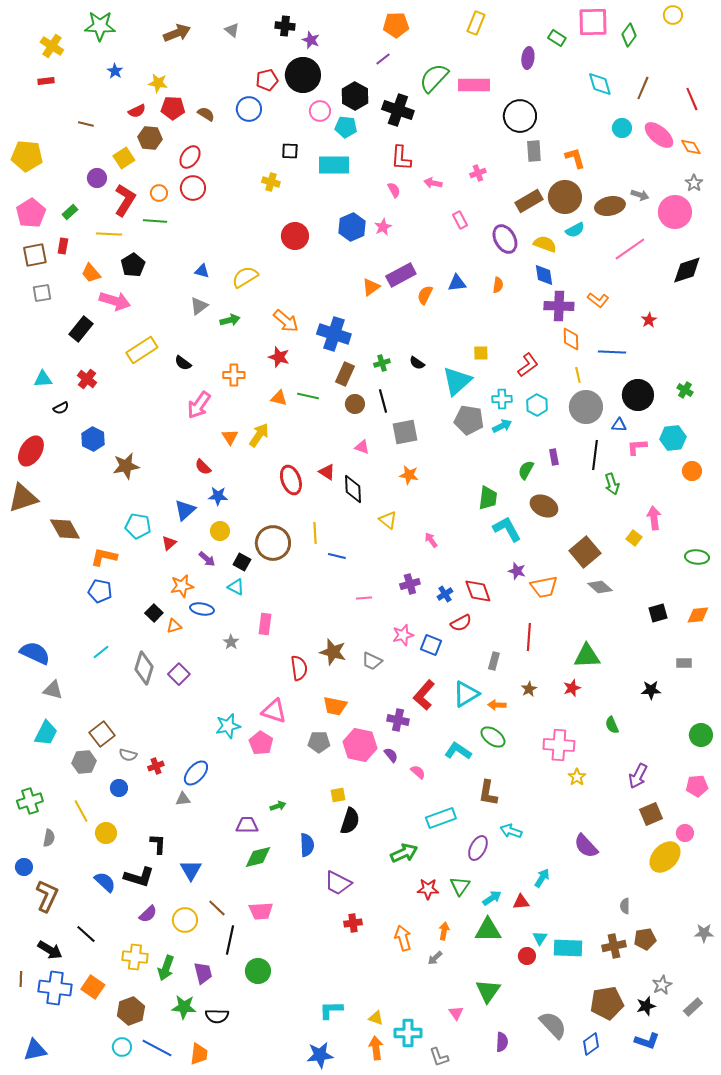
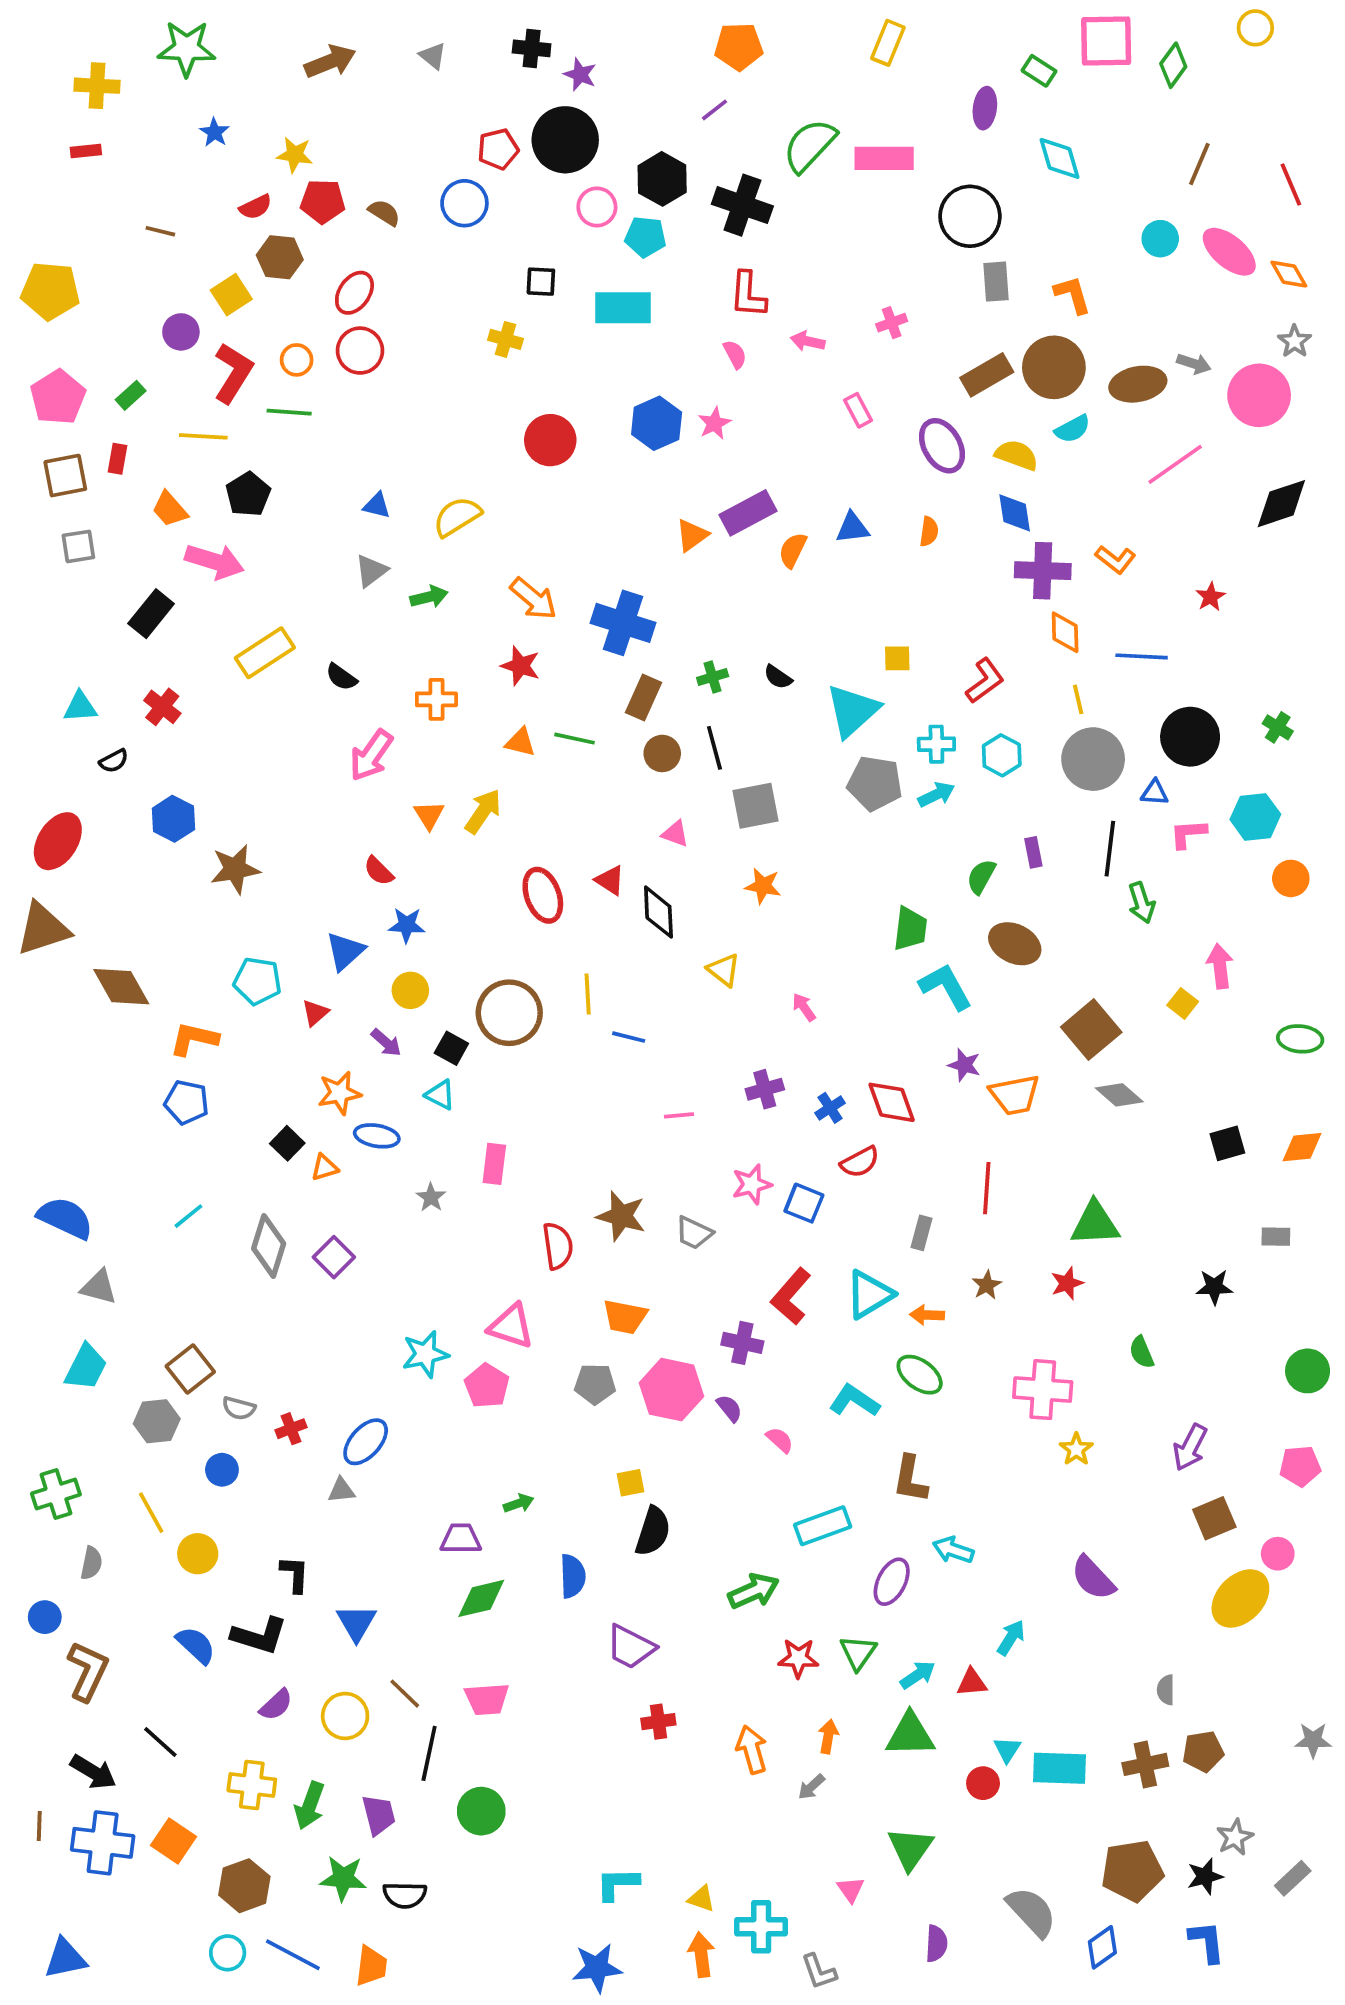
yellow cross: (52, 46) -> (97, 86), turned -30
cyan diamond: (600, 84) -> (1059, 158), moved
blue L-shape: (647, 1041) -> (1207, 1942), turned -115

